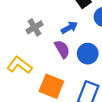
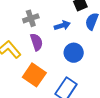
purple semicircle: (62, 49) -> (37, 42), moved

